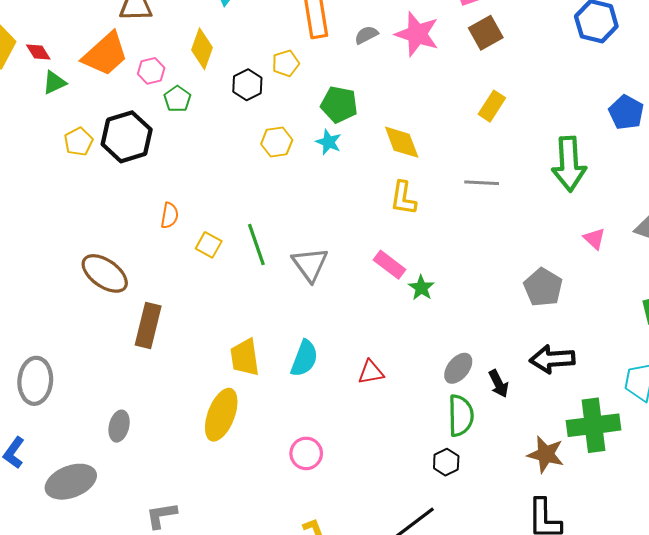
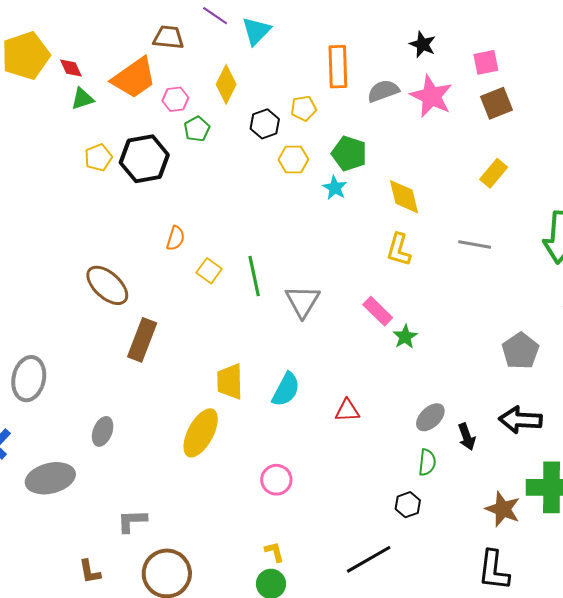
gray semicircle: (366, 35) -> (383, 91), size x1.4
yellow hexagon: (277, 142) -> (293, 159), moved
green semicircle: (461, 416) -> (427, 462), size x0.7

